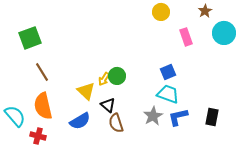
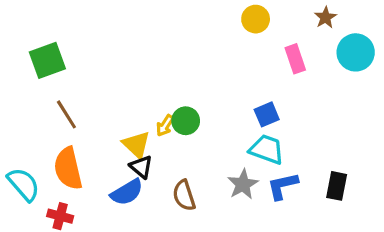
black triangle: (108, 105) -> (141, 167), moved

